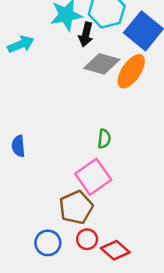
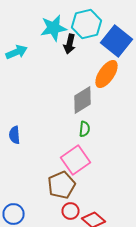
gray diamond: (102, 64) -> (82, 100), moved, turned -48
blue circle: (48, 243) -> (14, 214), moved

